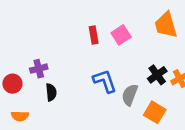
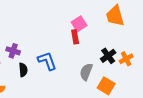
red rectangle: (94, 35) -> (75, 37), moved
purple cross: (39, 69) -> (13, 51), turned 32
blue L-shape: (105, 81) -> (47, 61), moved

